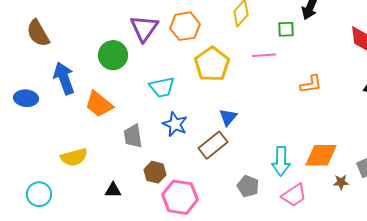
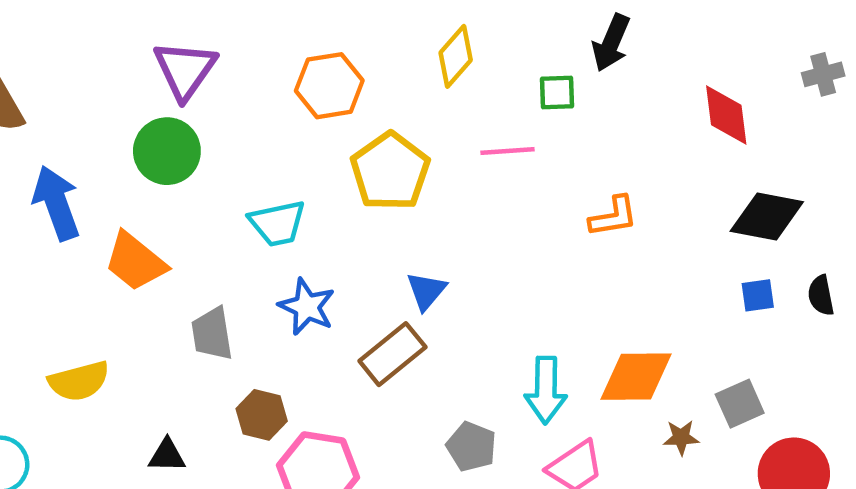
purple triangle: (144, 28) -> (185, 70), moved

